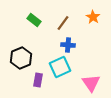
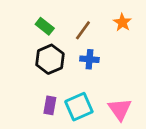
black hexagon: (21, 58) -> (50, 59), moved
cyan square: (60, 67) -> (79, 107), moved

